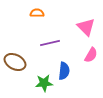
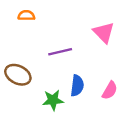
orange semicircle: (37, 13) -> (26, 15), moved
pink semicircle: (91, 55) -> (110, 90), moved

